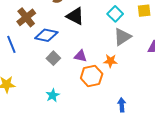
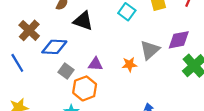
gray triangle: (122, 37) -> (150, 50), moved
orange hexagon: (92, 76) -> (85, 88), moved

